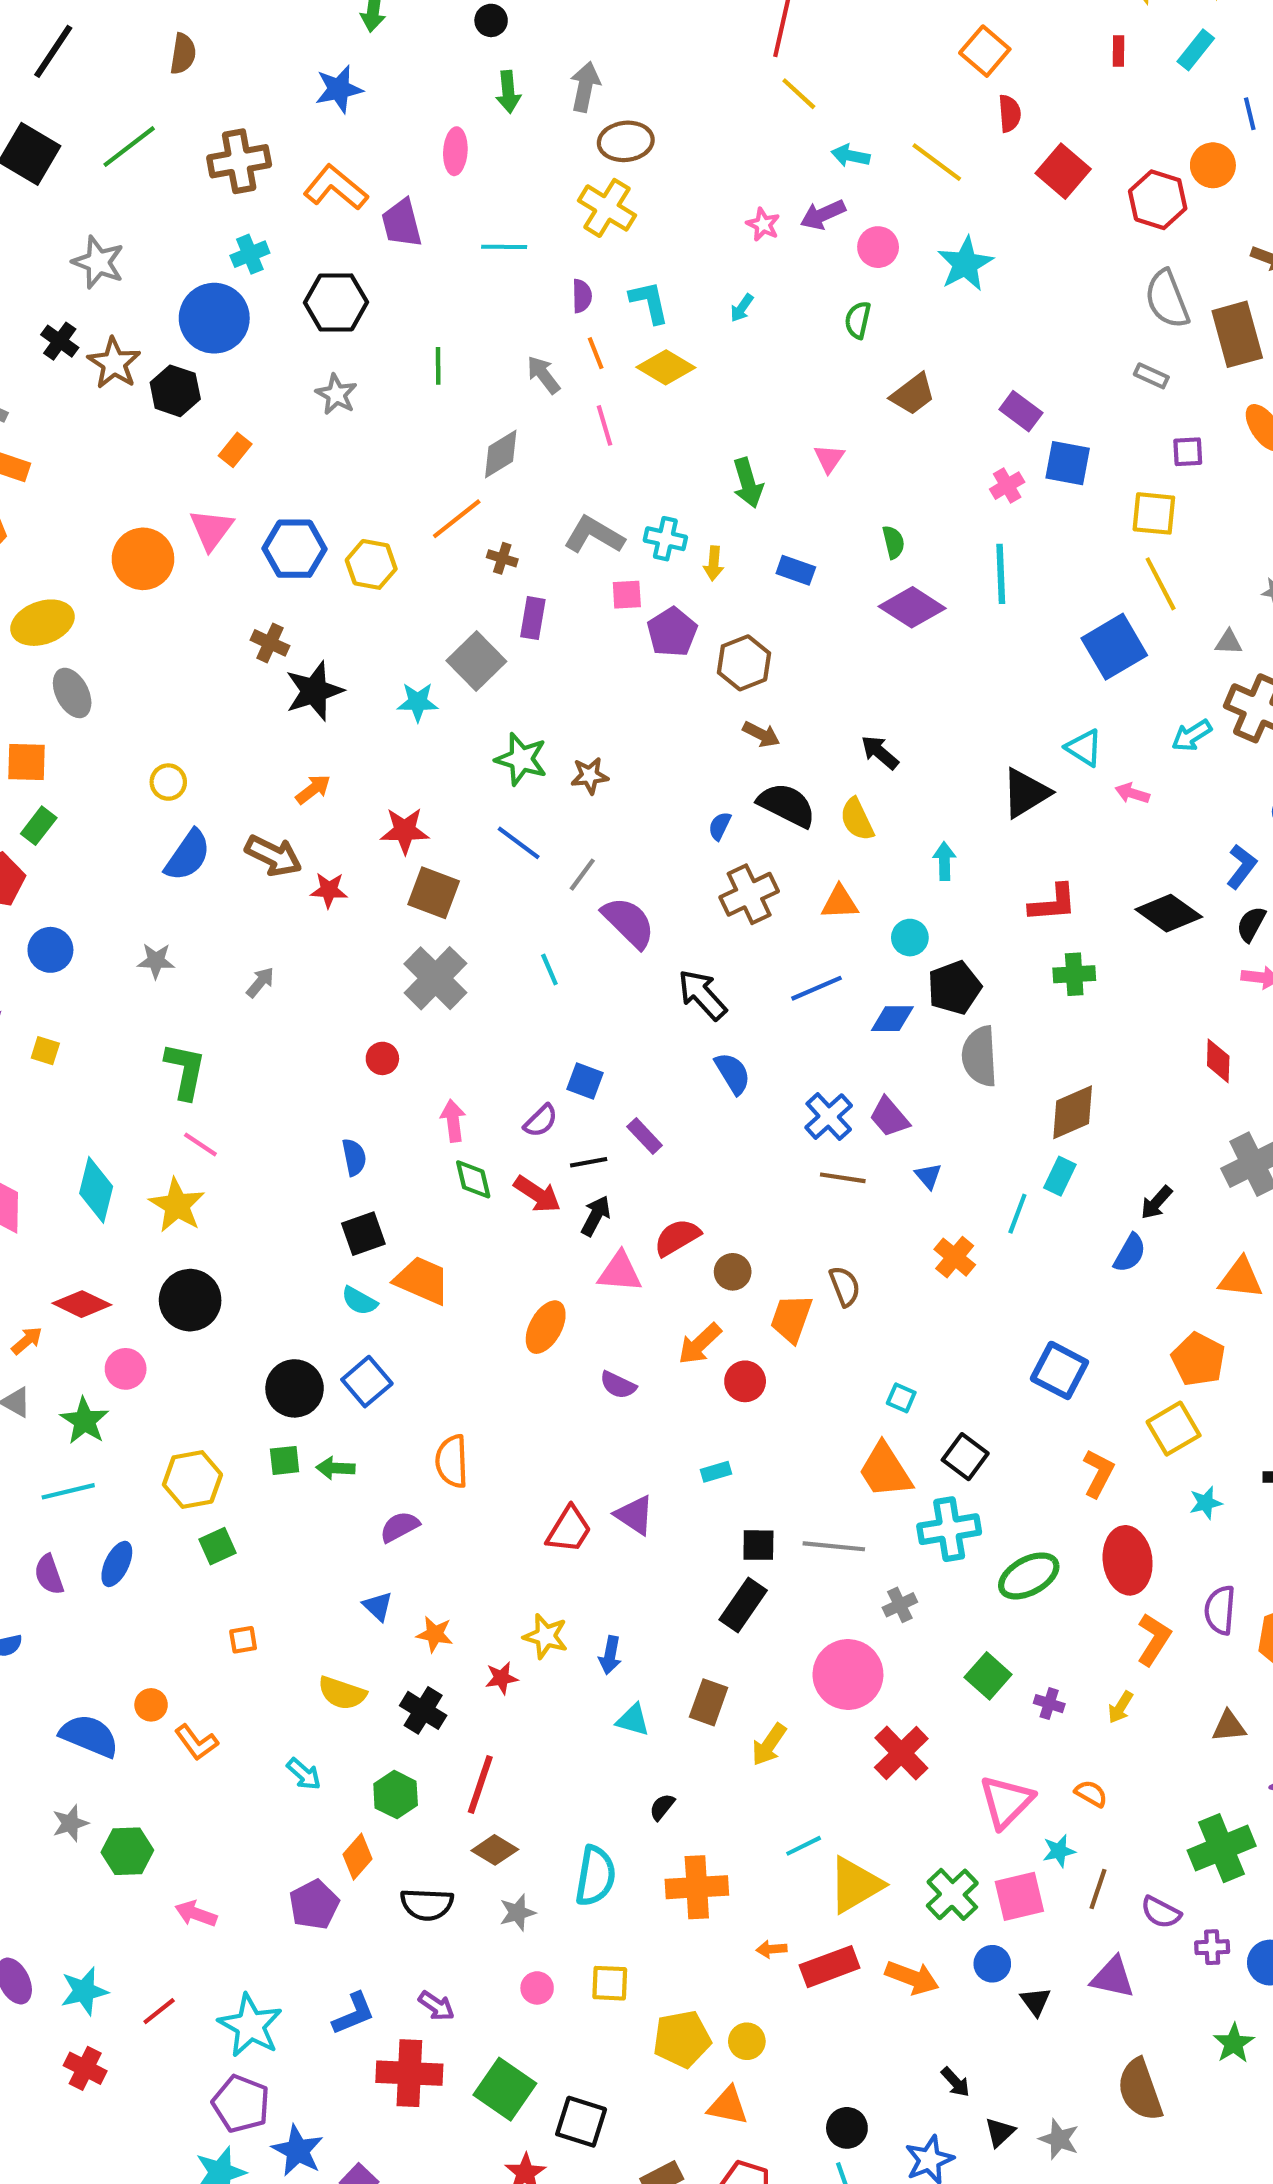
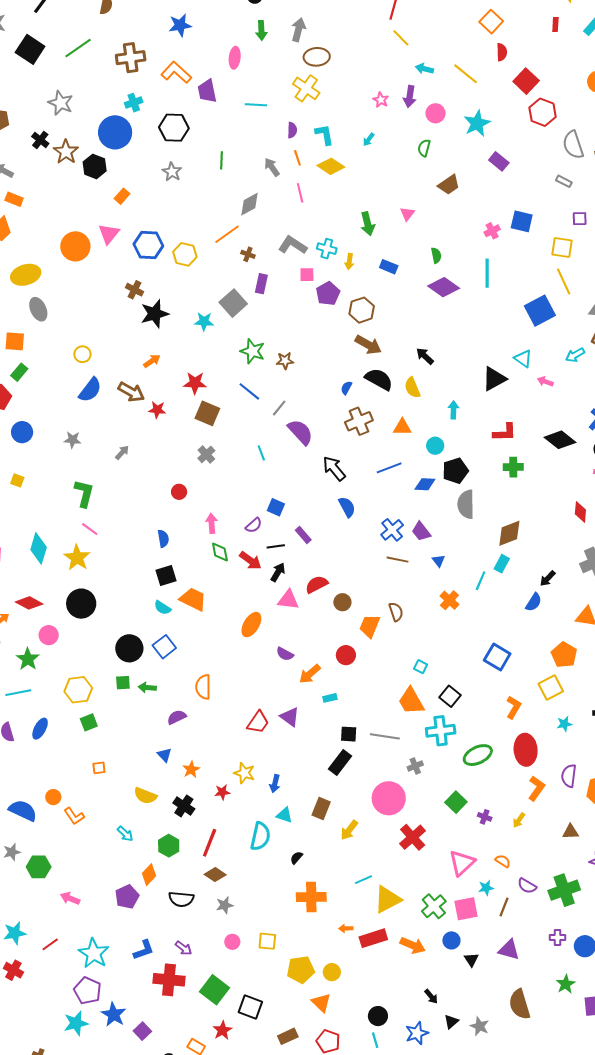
red hexagon: (1158, 200) -> (543, 112), moved
purple arrow: (823, 215) -> (410, 97), turned -60
purple rectangle: (1021, 411) -> (499, 161), moved
brown arrow: (761, 734) -> (368, 345), size x1.5
gray cross: (435, 978) -> (206, 454), size x0.6
orange arrow: (700, 1344) -> (310, 674), moved
orange star: (435, 1634) -> (191, 770), turned 30
cyan semicircle: (595, 1876) -> (260, 836), moved
purple semicircle: (1161, 1912) -> (527, 886), moved
orange triangle: (728, 2106) -> (321, 1003), turned 30

